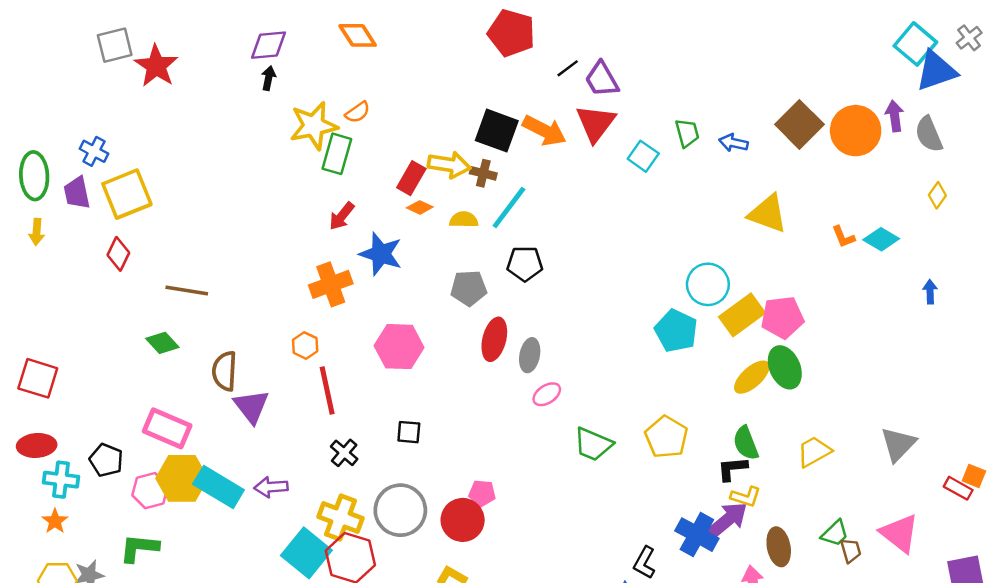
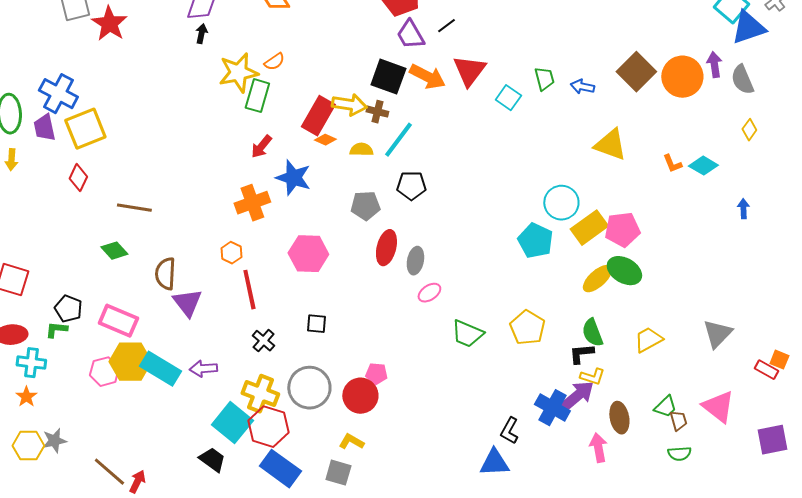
purple trapezoid: (602, 79) -> (410, 35), moved
blue cross: (94, 151) -> (58, 94), size x1.6
red rectangle: (411, 178) -> (318, 116), size x1.4
green ellipse: (785, 367) -> (624, 271), turned -36
black pentagon: (106, 460) -> (68, 309), moved
green L-shape: (139, 548) -> (56, 330), moved, size x0.7

